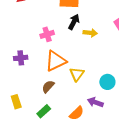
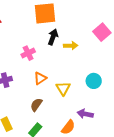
orange triangle: (56, 61) -> (40, 78), size x0.6
cyan circle: (107, 82) -> (94, 81), moved

